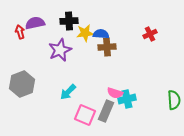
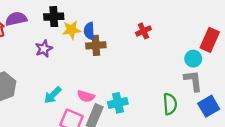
blue semicircle: (101, 34) -> (89, 31), turned -98
purple star: (60, 50) -> (44, 49), size x0.7
pink semicircle: (115, 93) -> (86, 96), moved

